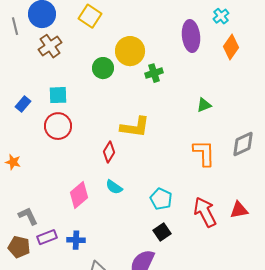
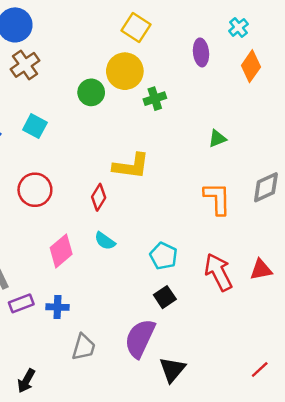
yellow square: (90, 16) -> (136, 27), moved
purple ellipse: (191, 36) -> (201, 52), size x0.7
cyan square: (58, 95) -> (35, 126), turned 30
red circle: (58, 126) -> (35, 190), moved

